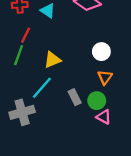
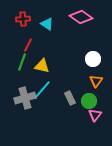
yellow triangle: (52, 60) -> (42, 66), moved, turned 35
gray cross: (22, 112) -> (25, 98), moved
pink triangle: (104, 117) -> (95, 115), turned 40

